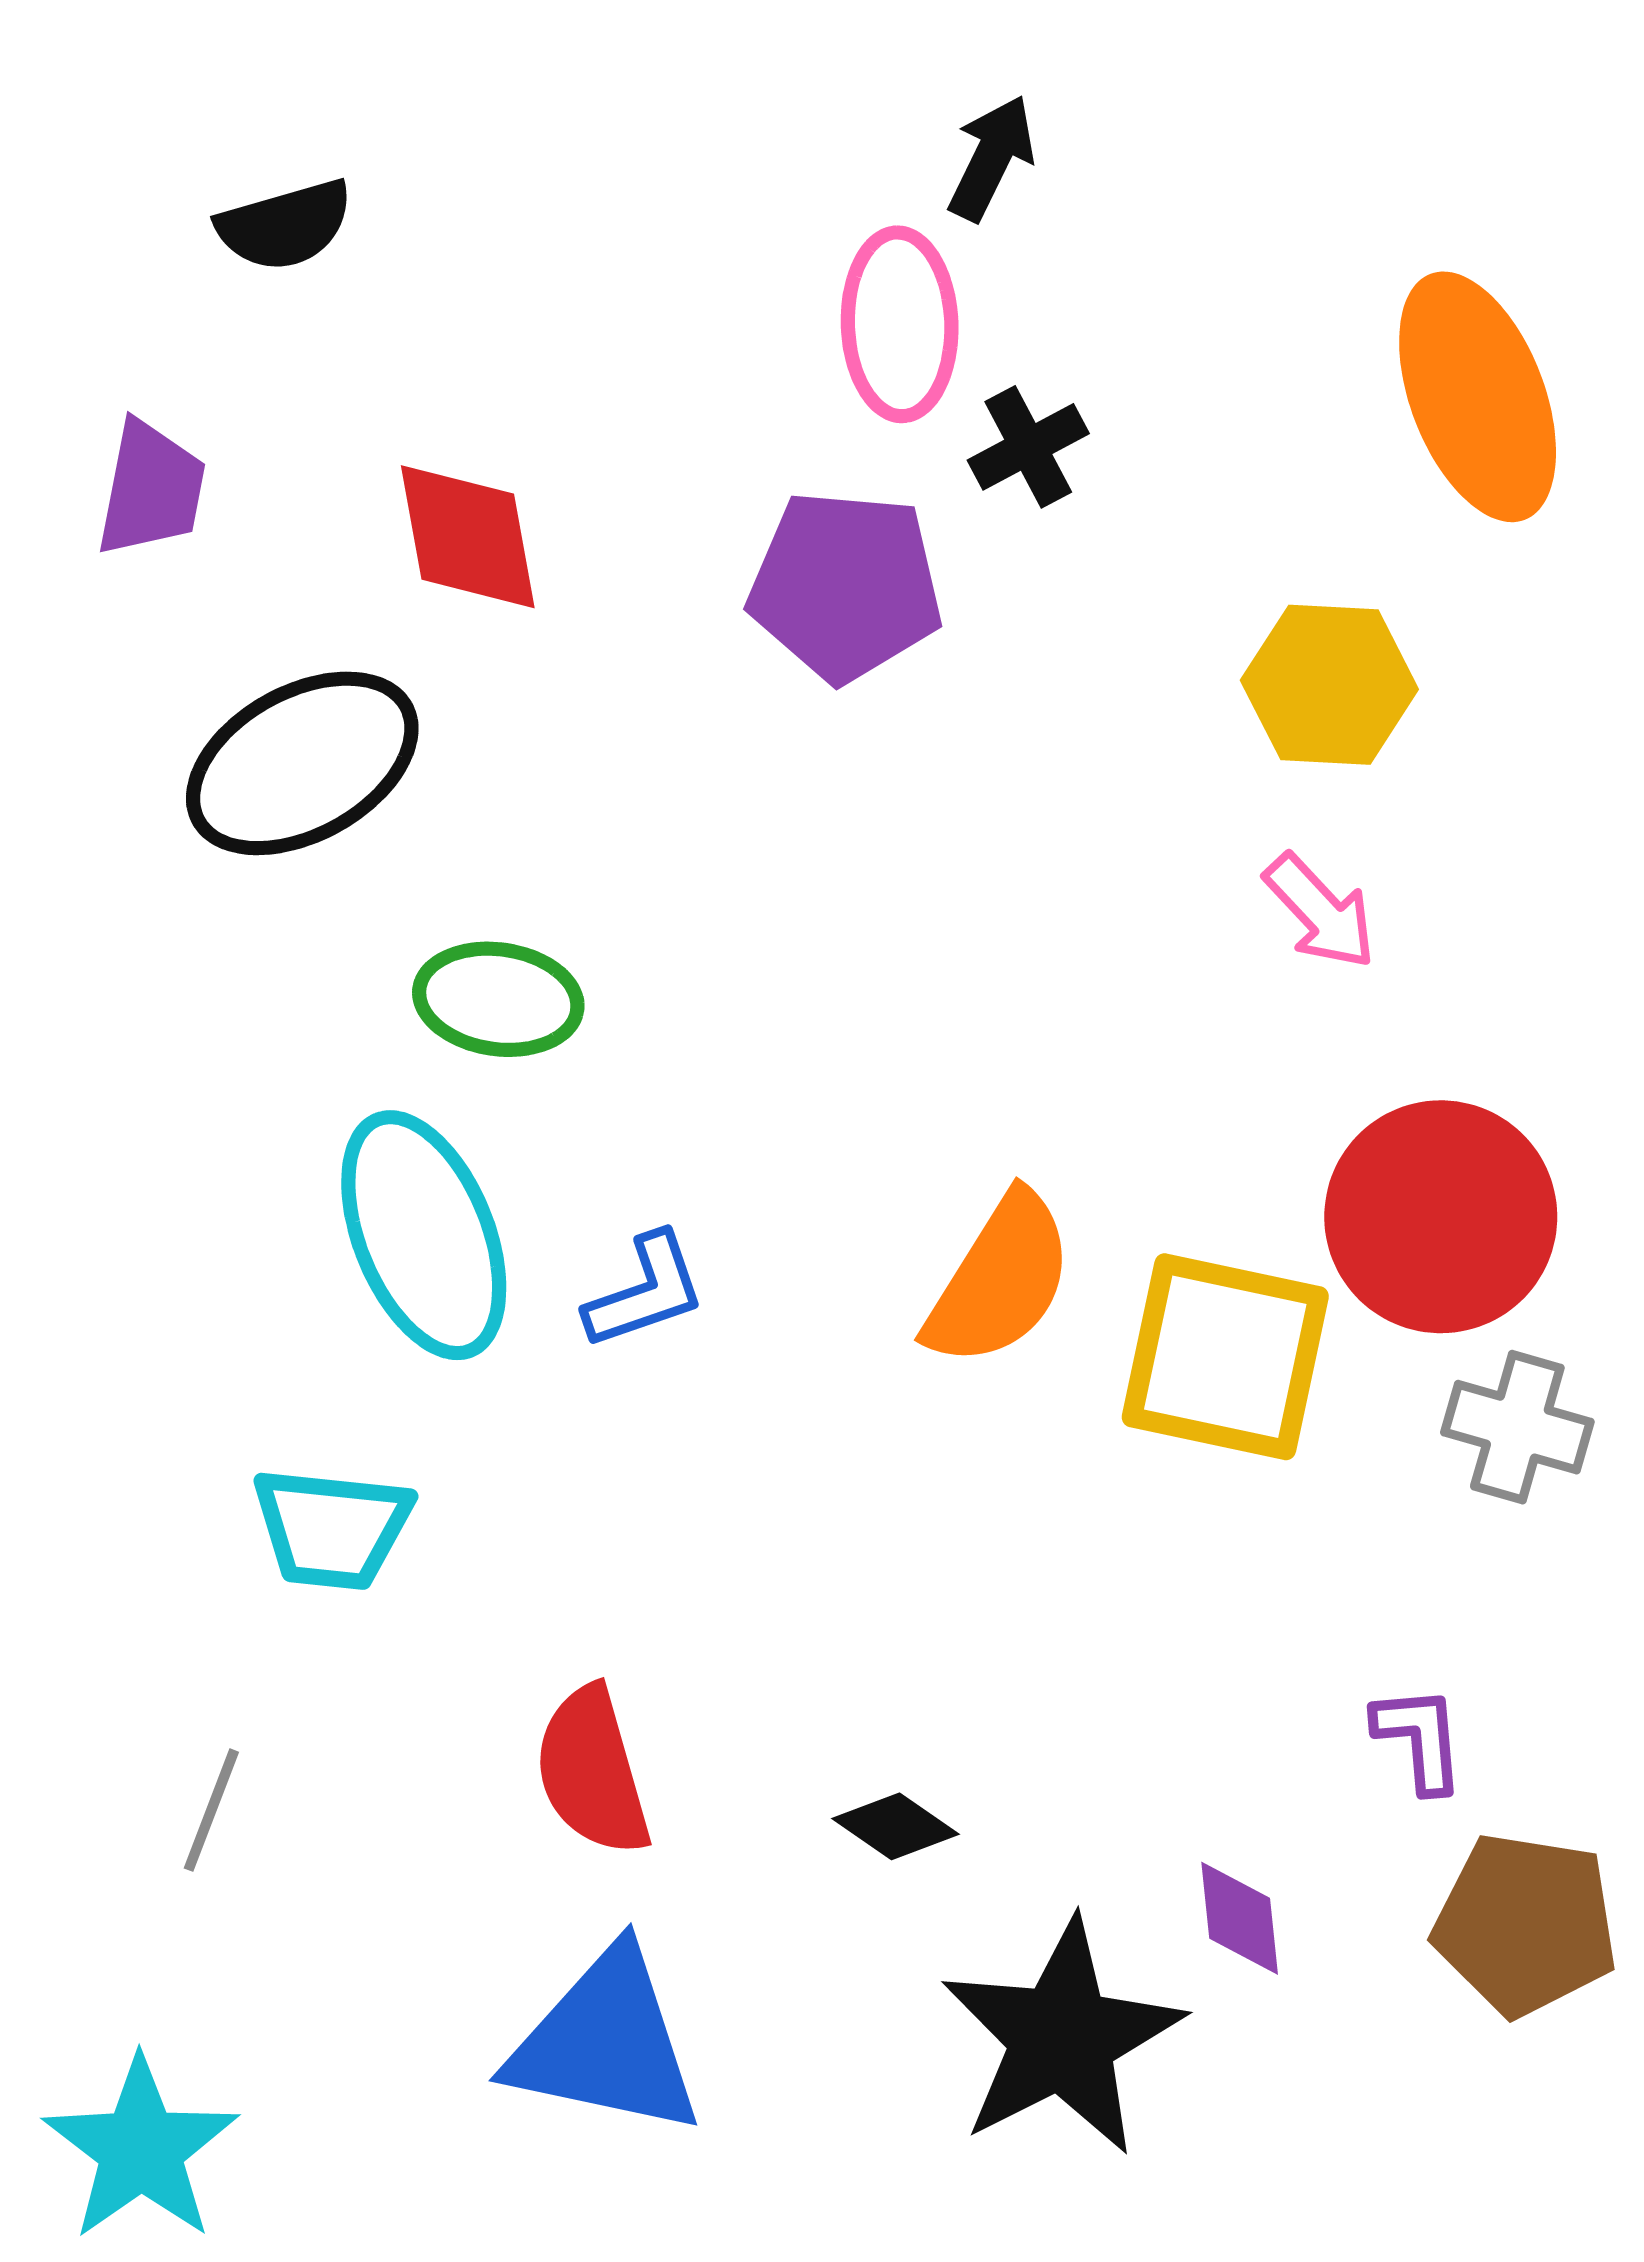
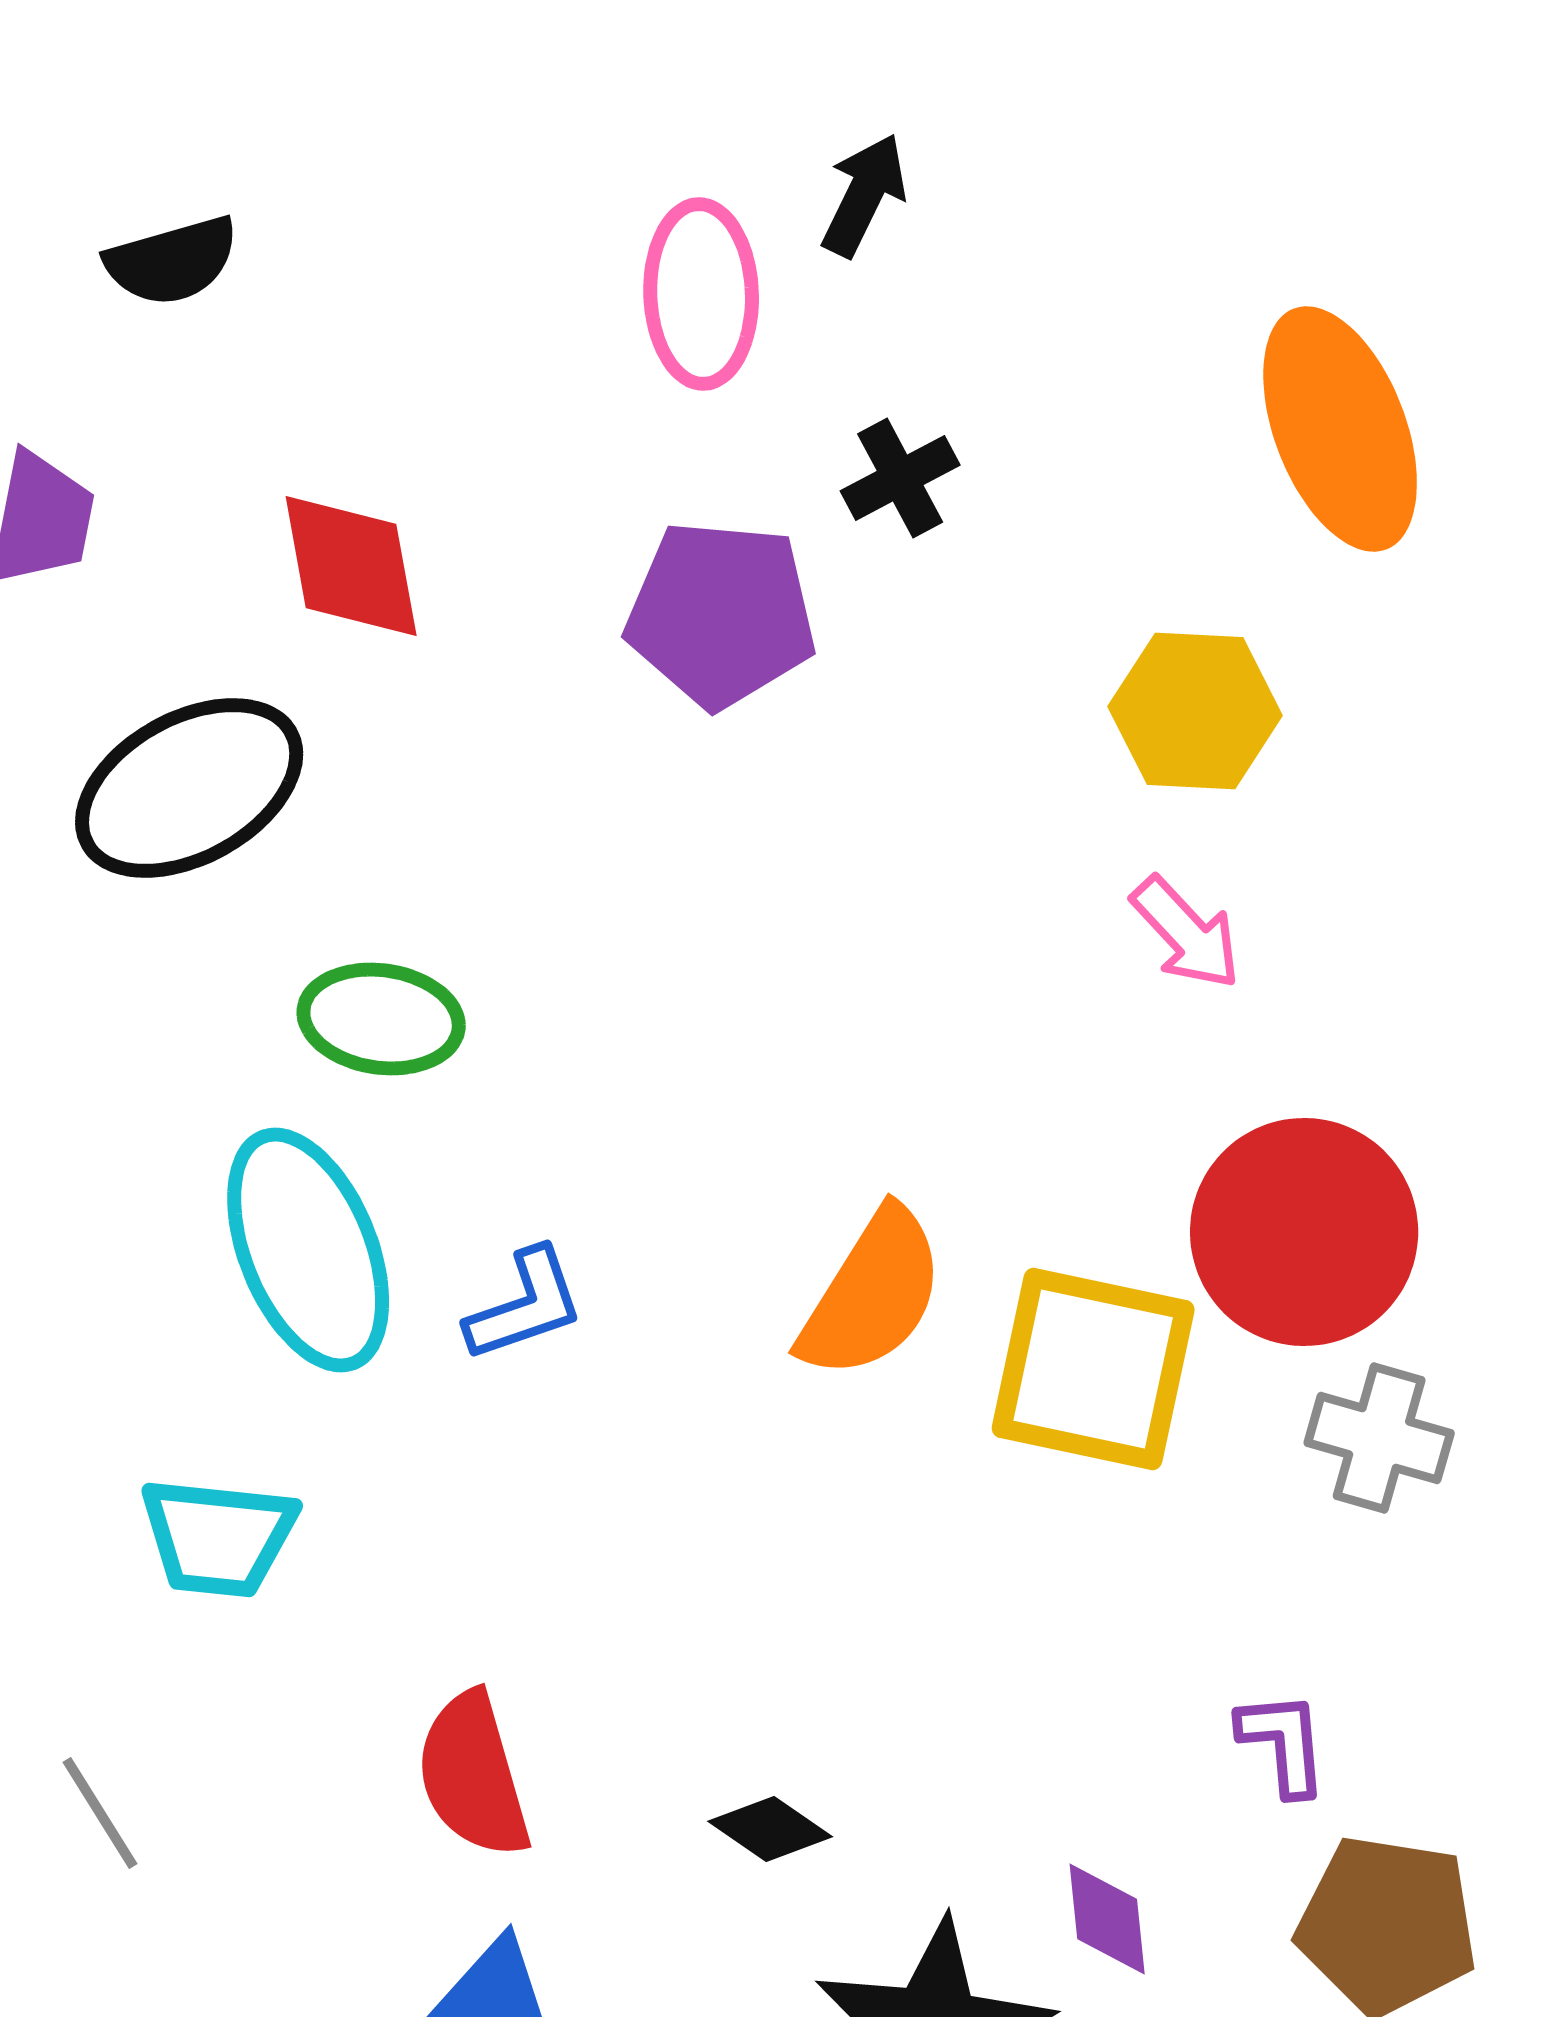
pink ellipse: (900, 324) -> (701, 294), moved
gray line: (211, 1810) -> (100, 1813), turned -53

